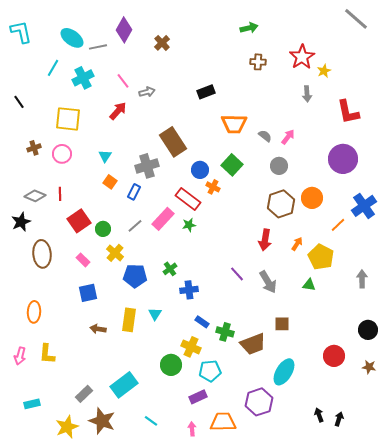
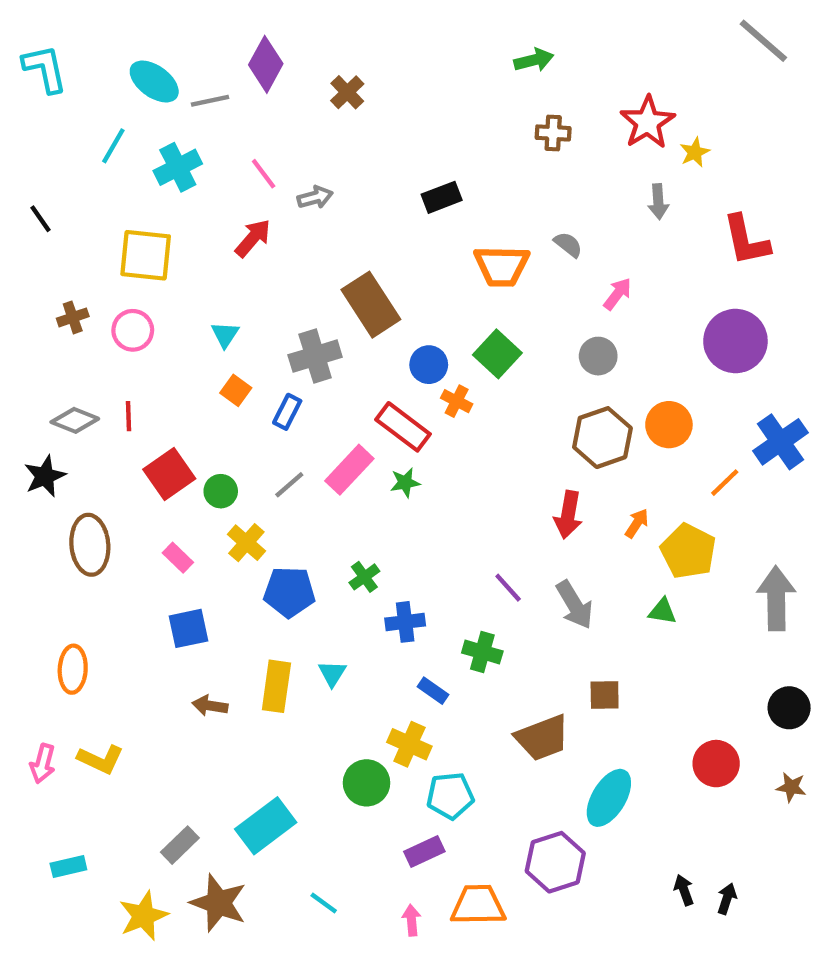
gray semicircle: (265, 136) -> (568, 245), moved
gray arrow: (362, 279) -> (776, 598), size x1.6
green cross: (225, 332) -> (482, 652), moved
yellow L-shape: (47, 354) -> (101, 759), turned -70

